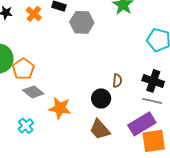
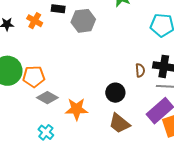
orange pentagon: (23, 69) -> (34, 77), turned -30
brown semicircle: (117, 81) -> (140, 70), moved

